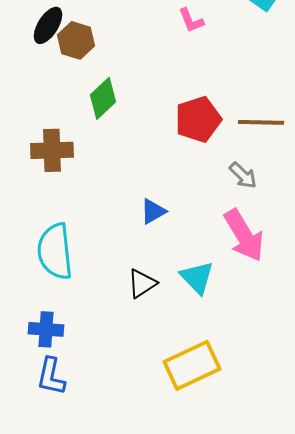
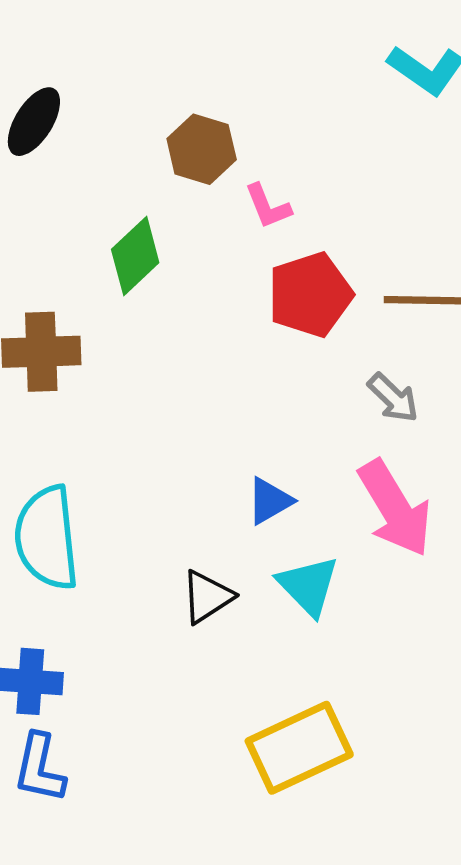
pink L-shape: (191, 20) -> (268, 206), moved
brown hexagon: (76, 40) -> (202, 149), moved
blue triangle: (153, 211) -> (270, 501), moved

